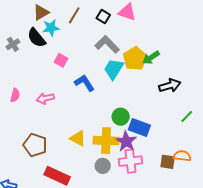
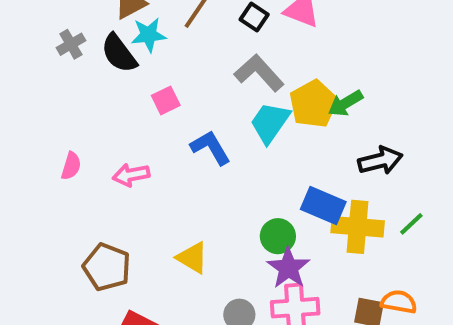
gray cross: (13, 44) -> (71, 44), moved
pink square: (61, 60) -> (166, 100), turned 32
green circle: (121, 117) -> (278, 236), moved
blue rectangle: (139, 128) -> (323, 205), moved
yellow cross: (106, 141) -> (358, 227), moved

